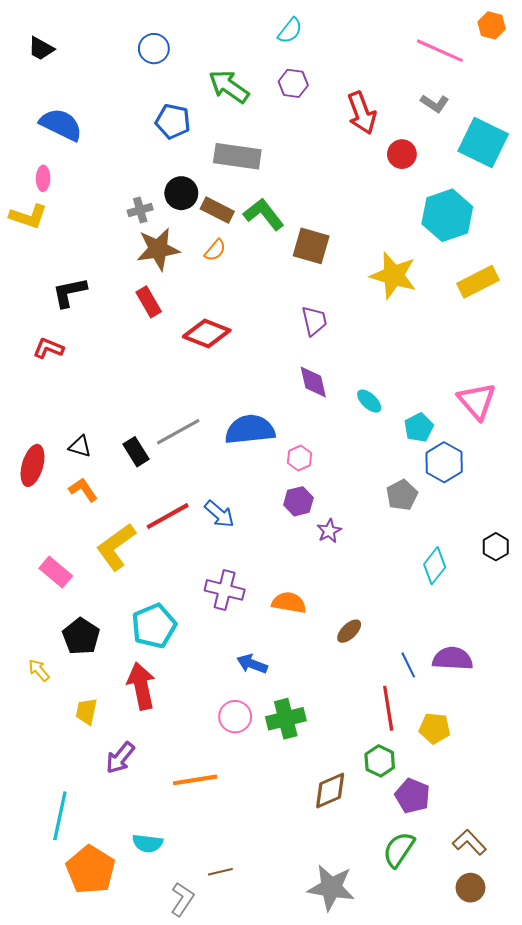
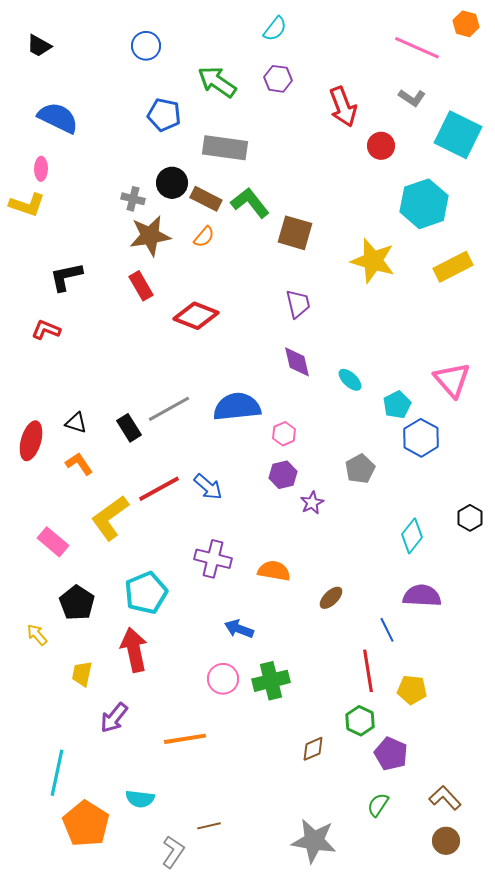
gray cross: (140, 210) -> (133, 199), turned 30
gray pentagon: (402, 495) -> (360, 469), moved
purple semicircle: (453, 659) -> (422, 596), moved
brown diamond: (330, 790) -> (313, 749), size x0.7
green semicircle: (399, 850) -> (378, 805), size x0.7

